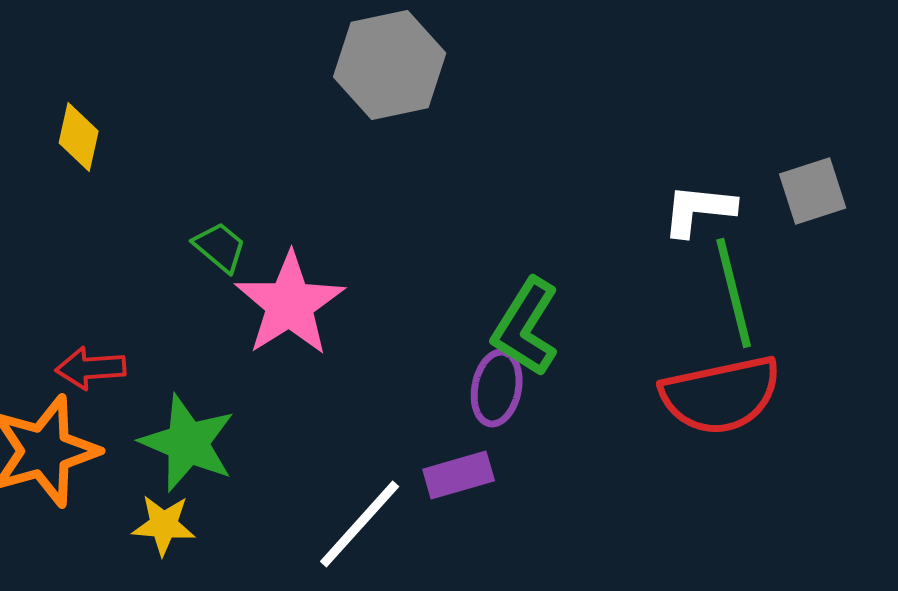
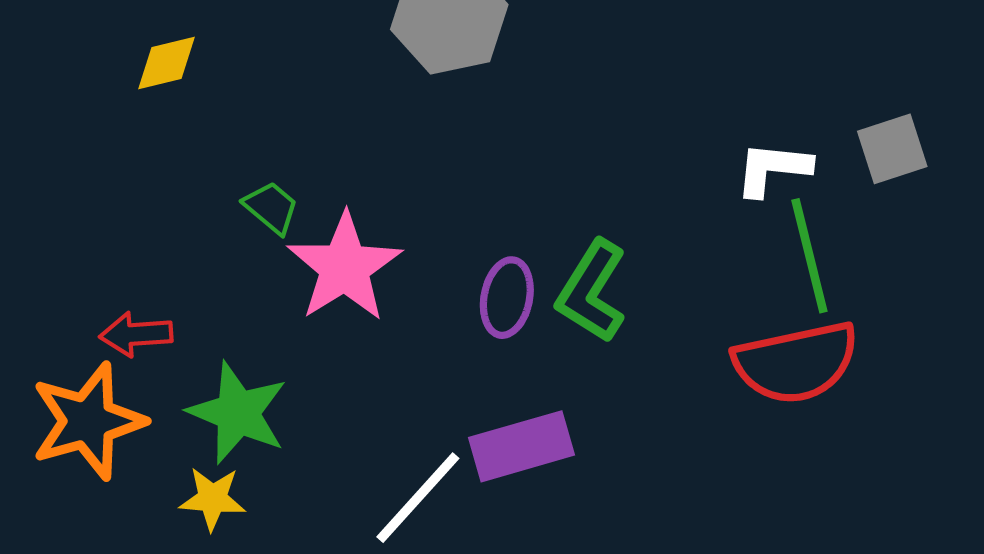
yellow diamond: (79, 137) -> (167, 63), moved, turned 64
purple ellipse: (497, 388) -> (507, 298), moved
purple rectangle: (459, 475) -> (522, 446), size x1.4

